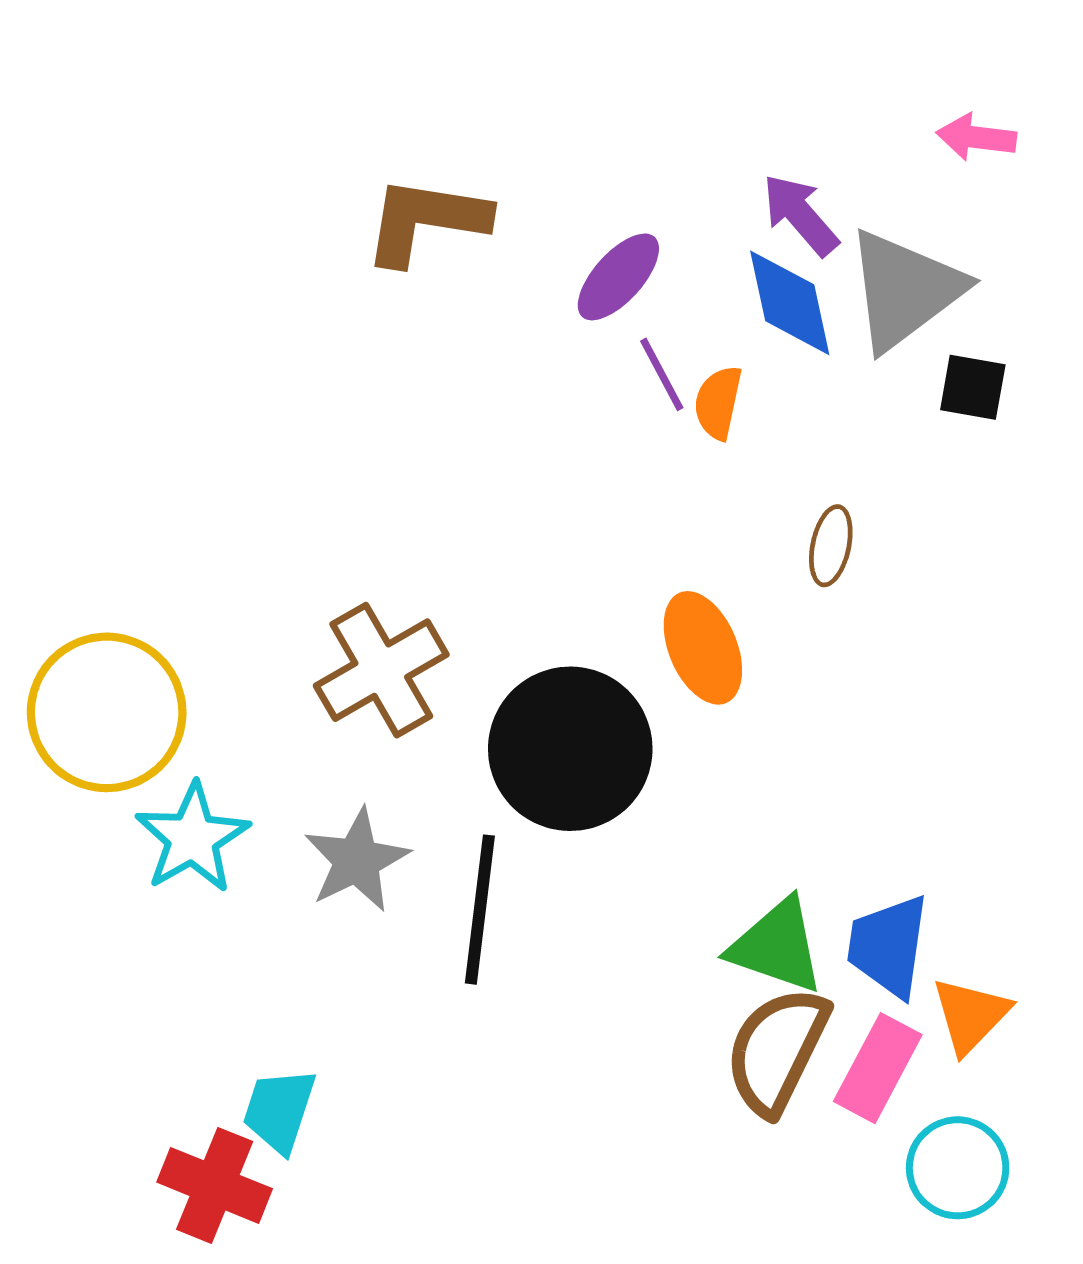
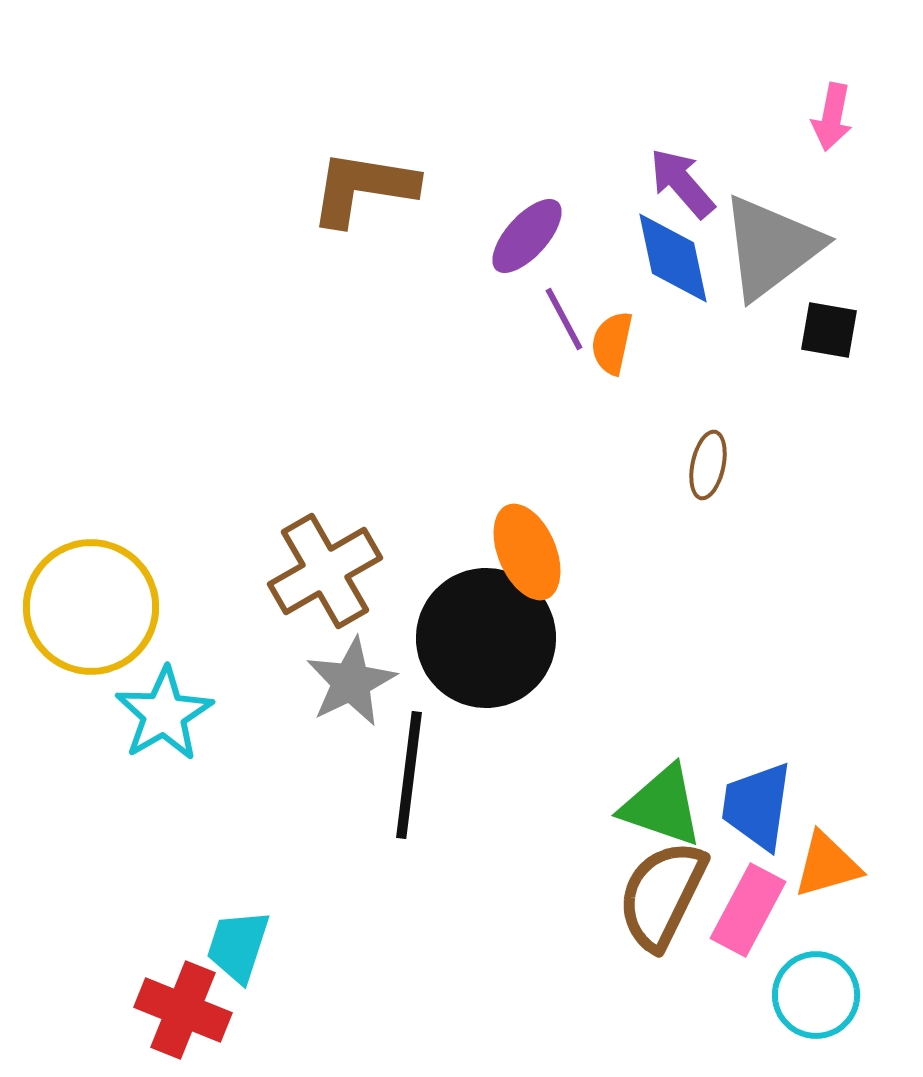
pink arrow: (976, 137) -> (832, 117), turned -86
orange ellipse: (703, 648) -> (527, 552), moved
gray star: (357, 860) -> (351, 682), moved
orange triangle: (970, 1015) -> (827, 865), turned 30

